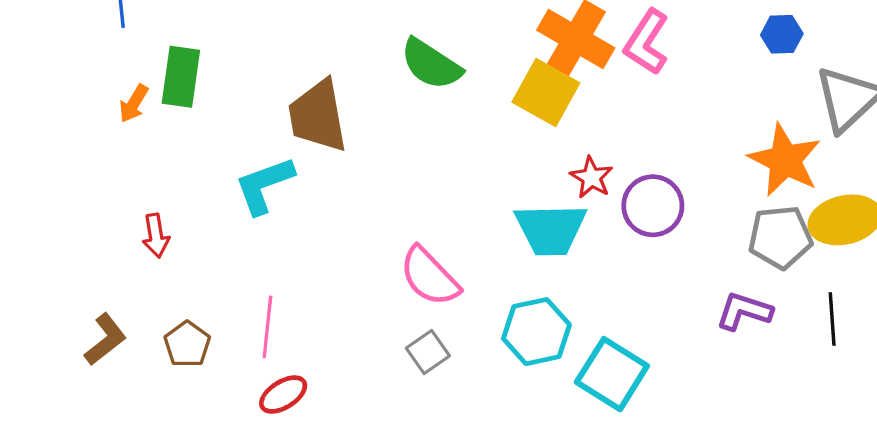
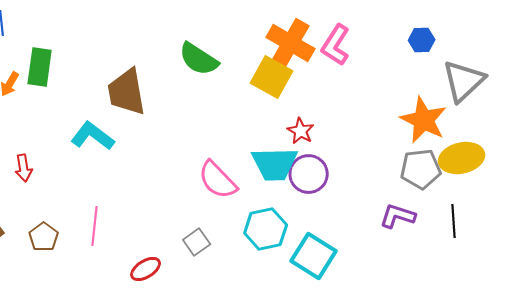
cyan L-shape: (264, 185) -> (93, 136), turned 57
purple circle: (653, 206) -> (309, 174), moved
pink semicircle: (429, 277) -> (218, 180), moved
red ellipse: (283, 395) -> (146, 269), moved

